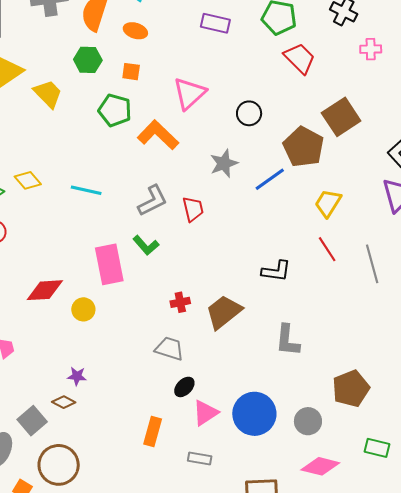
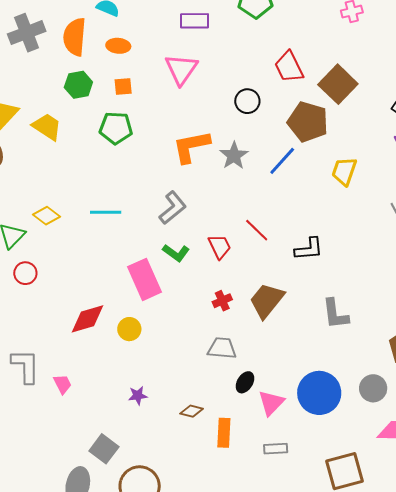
red trapezoid: (300, 58) -> (289, 67), moved, turned -148
pink triangle: (189, 93) -> (181, 69), moved
orange L-shape: (158, 135) -> (191, 147), moved, turned -42
red trapezoid: (193, 209) -> (220, 247), moved
red line: (327, 249) -> (257, 230), moved
brown diamond: (64, 402) -> (192, 411), moved

